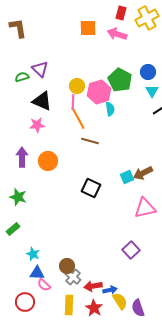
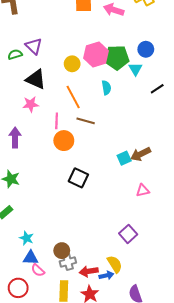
green pentagon: (120, 80) -> (117, 58), turned -30
cyan triangle: (152, 91) -> (135, 69), moved
pink hexagon: (99, 92) -> (96, 54), moved
pink line: (73, 102) -> (57, 121), moved
orange circle: (48, 161) -> (64, 141), moved
black square: (91, 188) -> (78, 178), moved
pink triangle: (145, 208) -> (143, 190), size x0.6
gray cross: (73, 277) -> (68, 262), turned 35
yellow semicircle: (120, 301) -> (115, 264), moved

